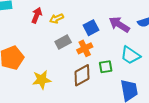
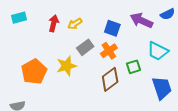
blue square: (91, 28) -> (112, 28), turned -35
yellow star: (42, 80) -> (67, 66), moved

